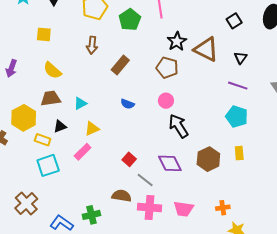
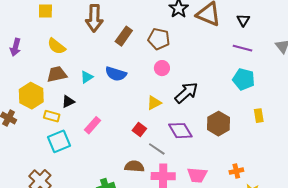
brown arrow: (92, 45) -> (94, 18), size x1.5
brown pentagon: (167, 68) -> (159, 39), moved
pink circle: (166, 101) -> (162, 68), moved
blue semicircle: (127, 104) -> (116, 74), moved, size x1.5
black arrow: (179, 126) -> (186, 93), turned 85
yellow triangle: (92, 129) -> (154, 103), moved
yellow rectangle: (239, 153) -> (259, 116), moved

